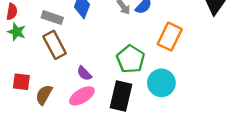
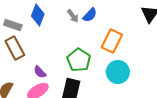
cyan circle: (161, 83) -> (118, 72), moved

